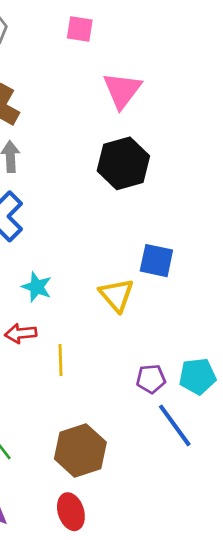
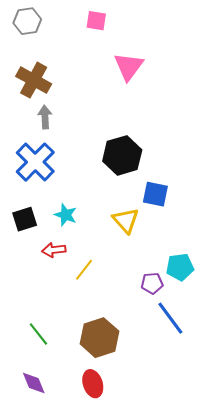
black hexagon: (123, 163) -> (122, 155), moved
yellow line: (61, 360) -> (84, 270), turned 40
cyan pentagon: (197, 376) -> (180, 267), moved

